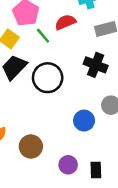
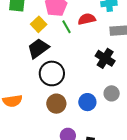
black circle: (48, 78) -> (52, 73), moved
brown circle: (31, 146) -> (56, 104), moved

